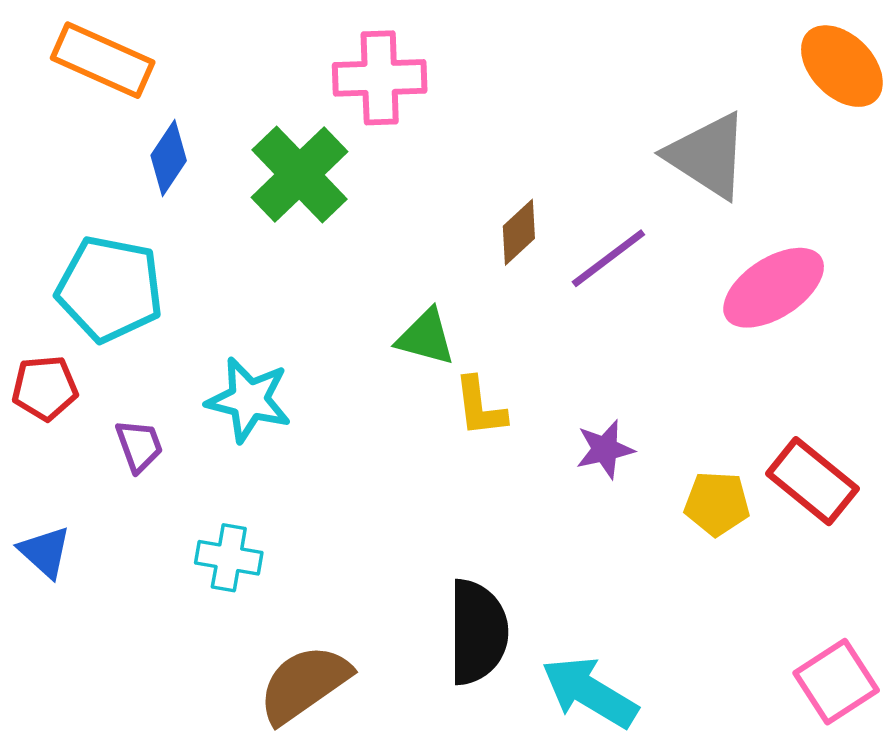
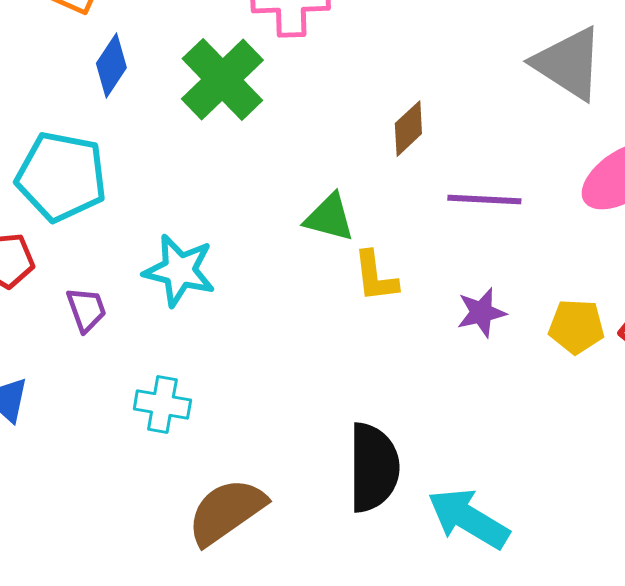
purple line: (608, 258) -> (484, 200), moved, turned 40
yellow pentagon: (717, 504) -> (576, 327), moved

